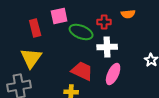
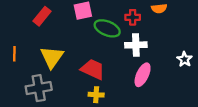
red rectangle: (35, 28) -> (42, 16), moved, turned 54
red trapezoid: (82, 71) -> (93, 69), moved

